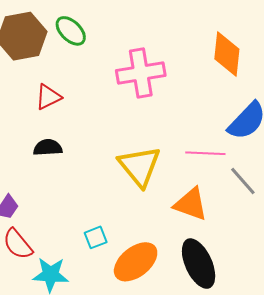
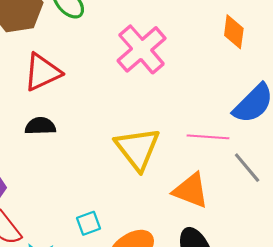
orange diamond: (227, 54) -> (234, 32), size x0.7
pink cross: (141, 73) -> (142, 49), turned -33
red triangle: (48, 97) -> (42, 72), size x1.4

